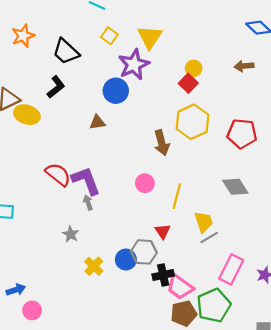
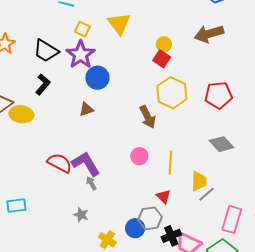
purple star: (134, 65) -> (81, 55), moved
brown arrow: (244, 66) -> (209, 34), size x1.6
yellow trapezoid: (204, 222) -> (199, 181), turned 30

